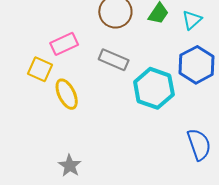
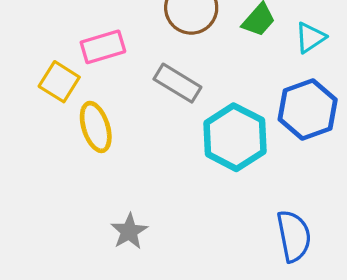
gray star: (70, 166) -> (129, 231), moved

